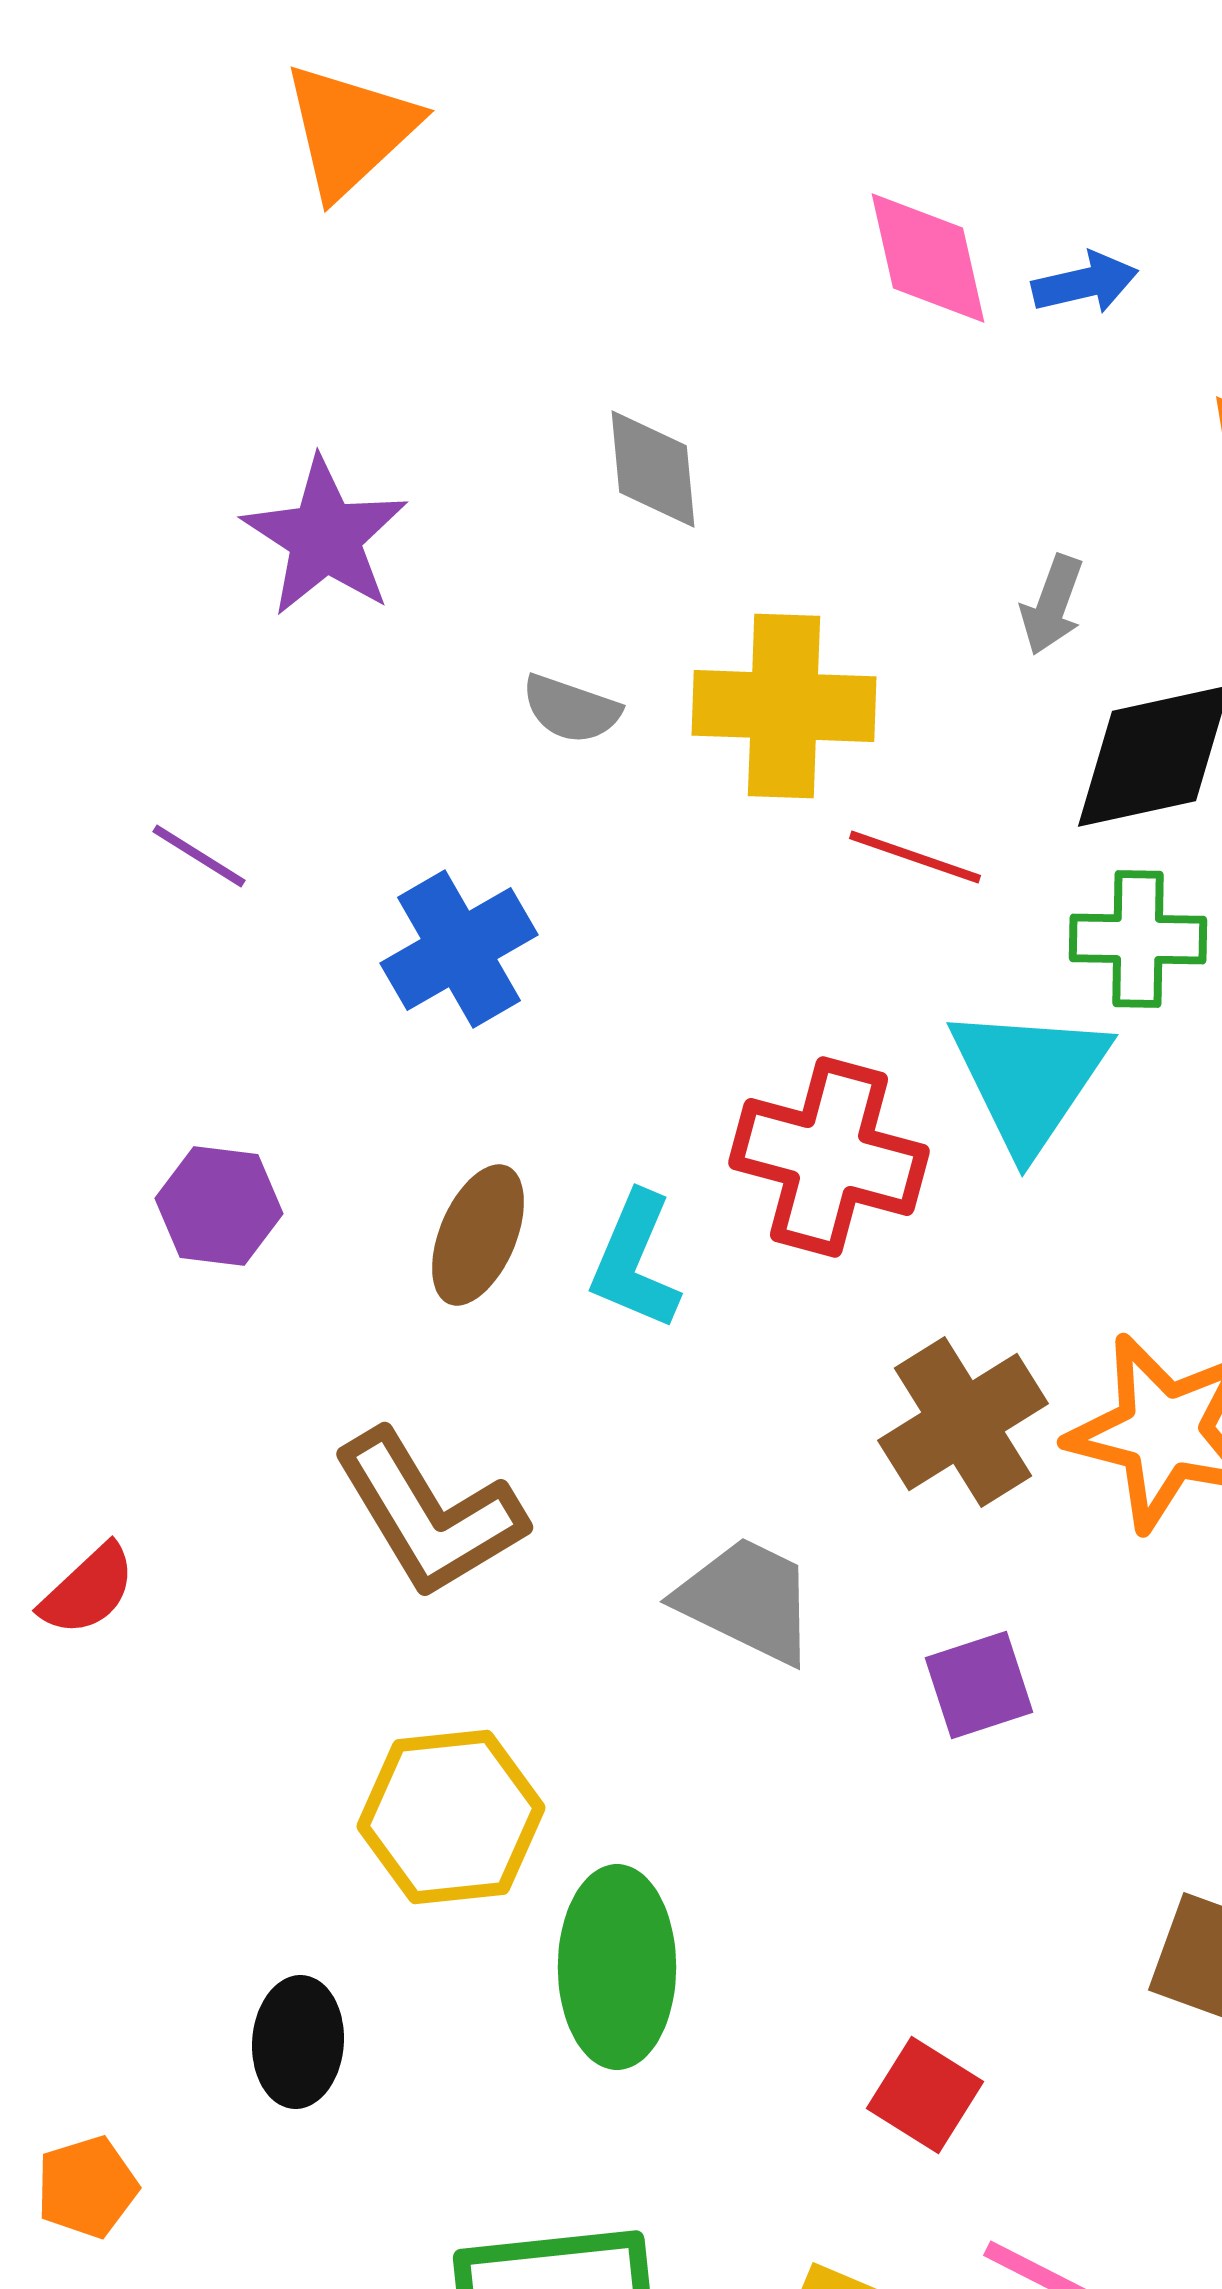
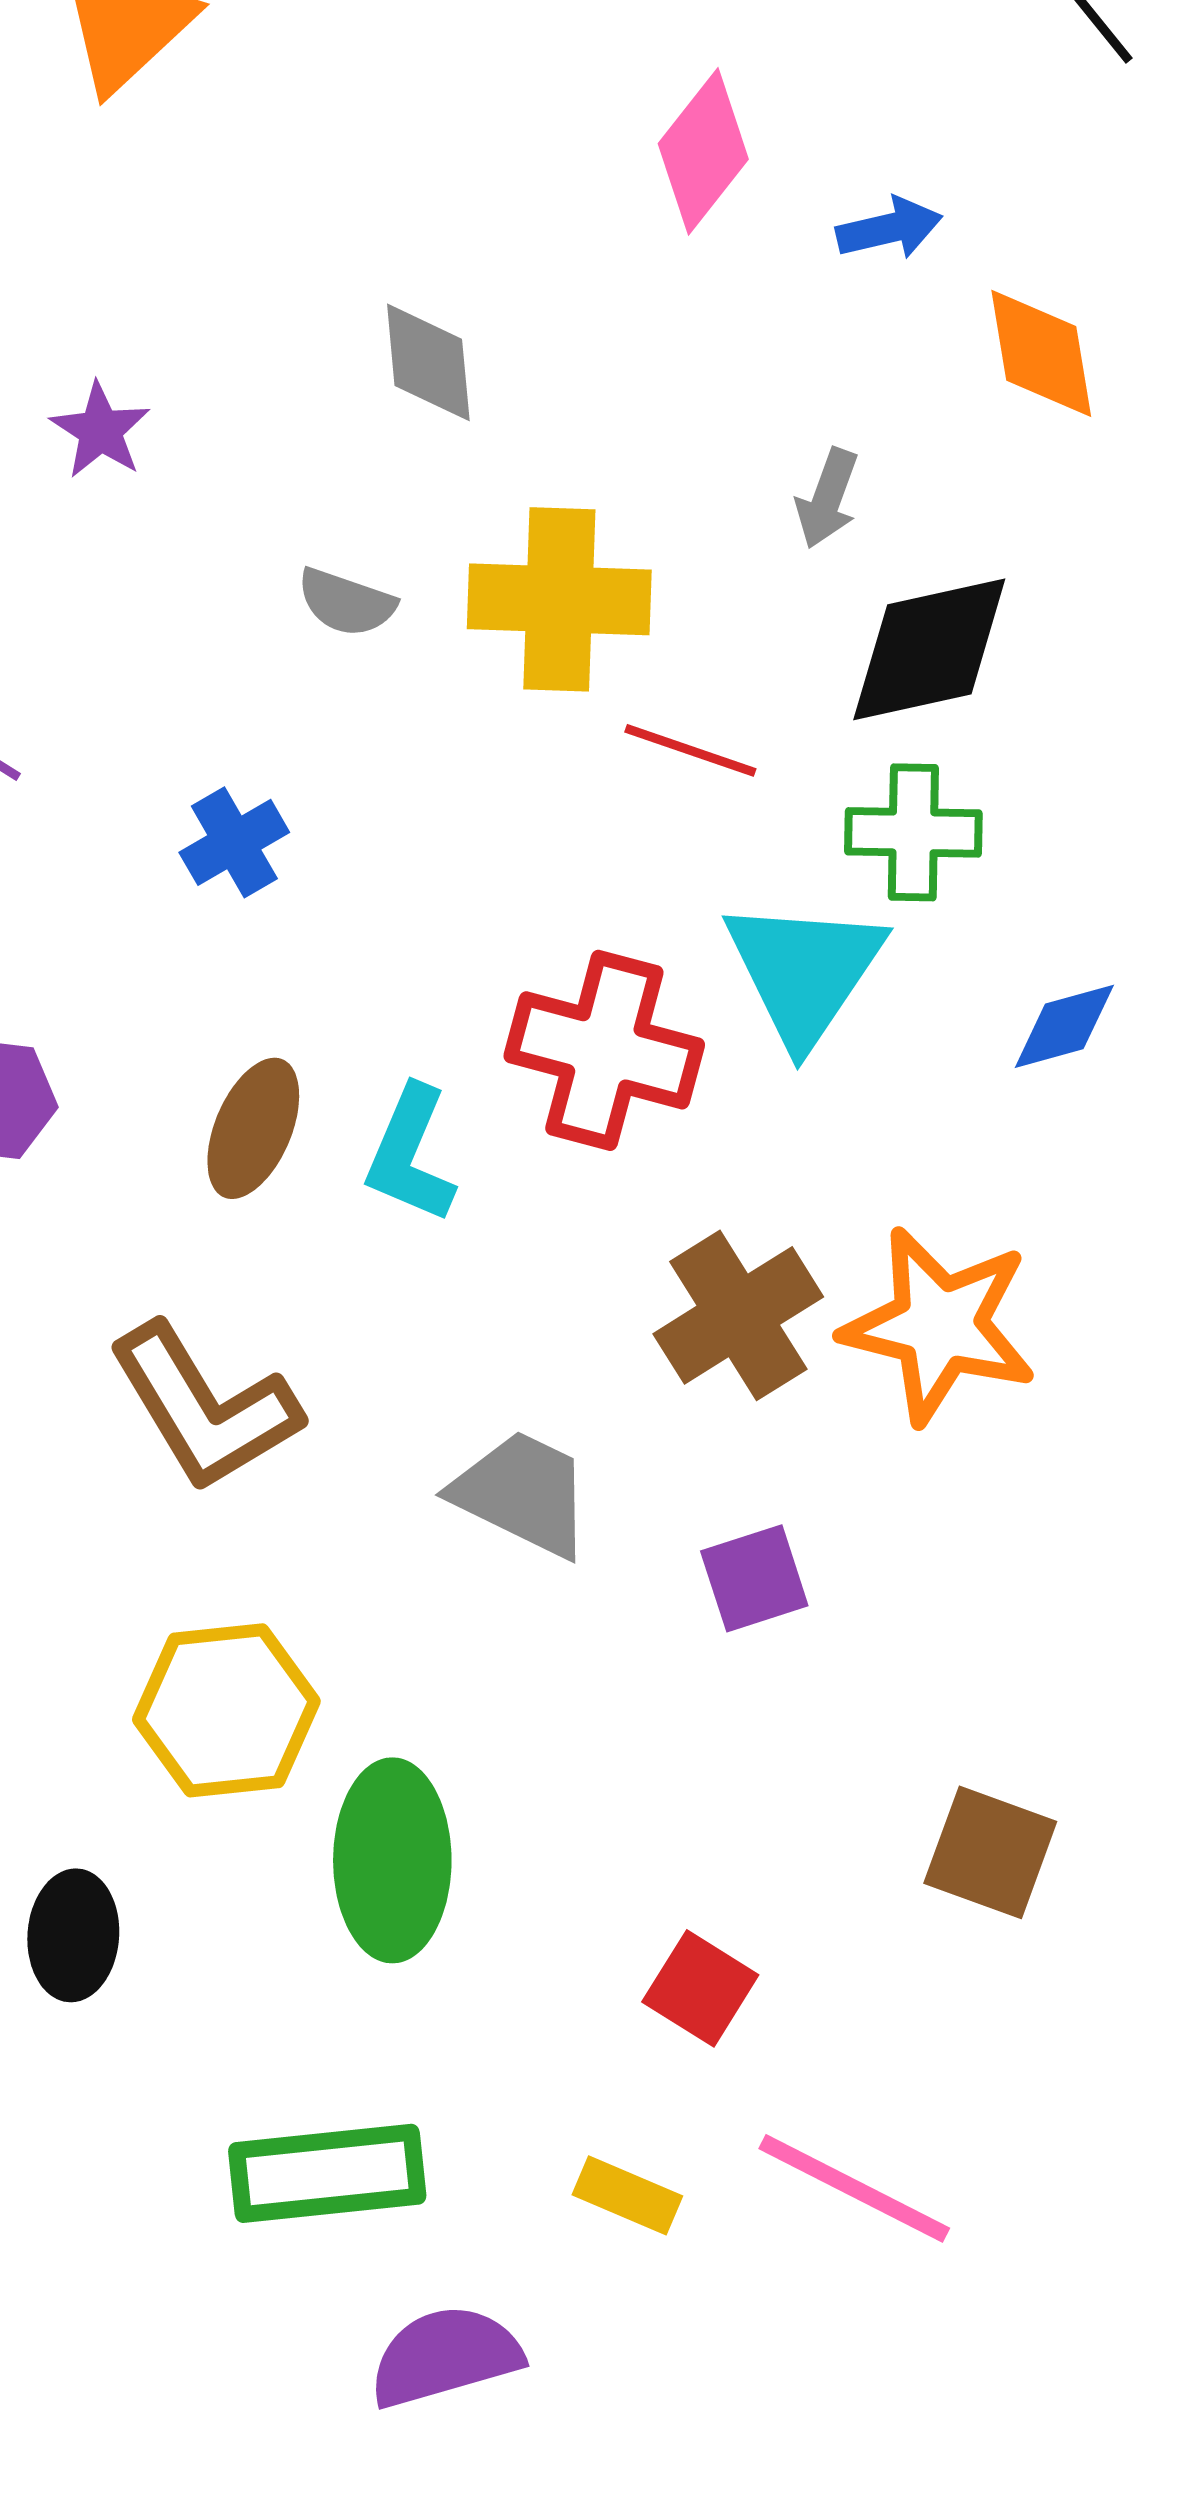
pink diamond: (928, 258) -> (703, 151), turned 51
blue arrow: (1085, 283) -> (889, 228), moved
purple star: (325, 537) -> (100, 430), size x0.6
blue cross: (459, 949) -> (234, 842), size x0.7

